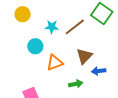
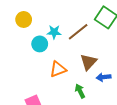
cyan circle: (35, 46) -> (40, 44), moved
green arrow: (76, 84) -> (80, 91), turned -104

